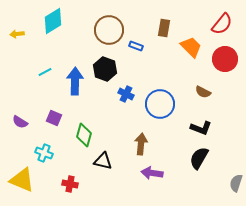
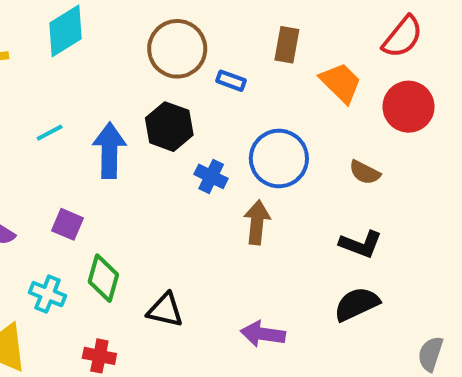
blue circle: (160, 104) -> (279, 158), moved
green diamond: (84, 135) -> (103, 278), moved
brown arrow: (141, 144) -> (257, 222), moved
black semicircle: (199, 158) -> (357, 304), turned 35

